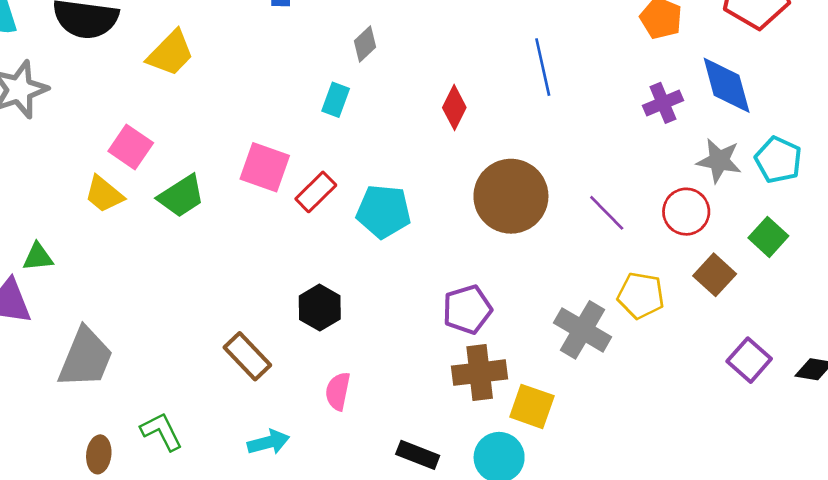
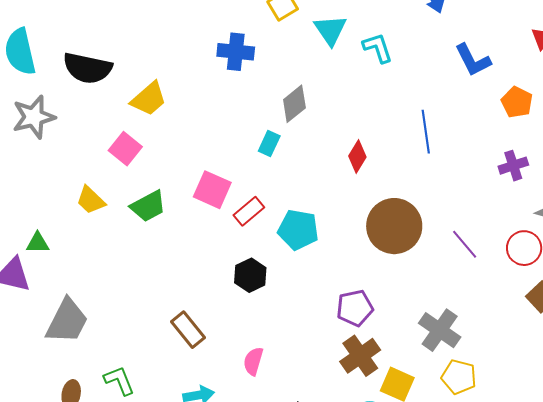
gray diamond: (365, 44) -> (294, 104), size x1.4
pink square: (131, 147) -> (125, 149), moved
yellow pentagon: (641, 295) -> (459, 377), moved
black hexagon: (320, 308) -> (250, 275), moved
brown cross: (480, 373) -> (360, 356), turned -33

